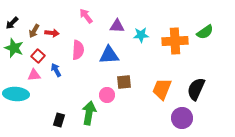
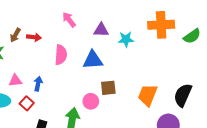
orange cross: (175, 41) -> (161, 25), moved
red square: (38, 56) -> (27, 103), moved
blue arrow: (56, 70) -> (38, 84), moved, turned 40

